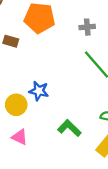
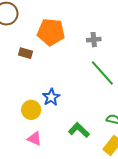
blue star: (39, 91) -> (51, 97), turned 30

